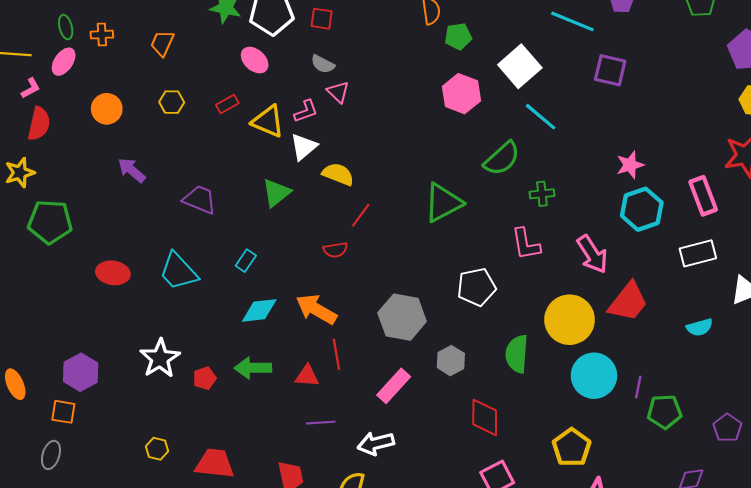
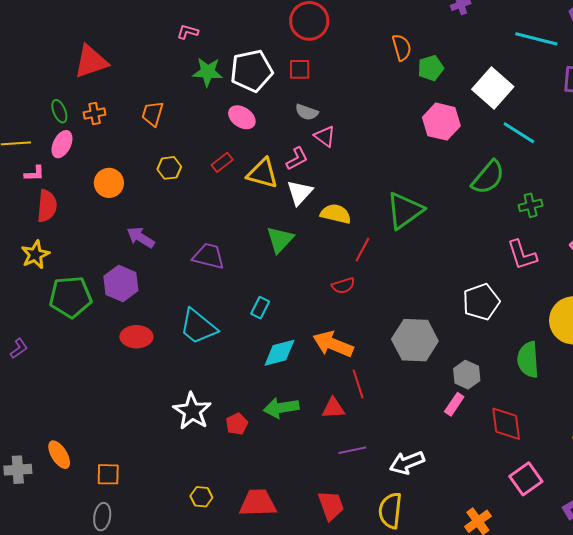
pink L-shape: (31, 88) -> (34, 174), turned 35
green triangle: (443, 203) -> (405, 210), moved
purple hexagon: (81, 372) -> (121, 283), moved
pink rectangle: (394, 386) -> (454, 404), moved, size x0.7

